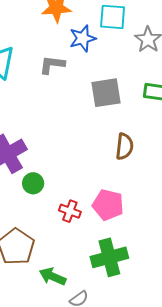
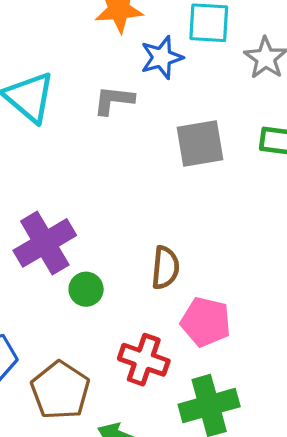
brown semicircle: (124, 146) -> (165, 268), moved
red cross: (70, 211) -> (144, 360), moved, size x1.4

